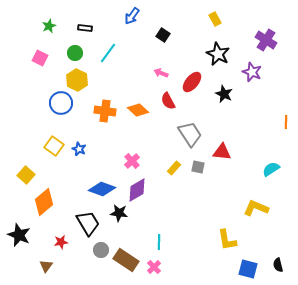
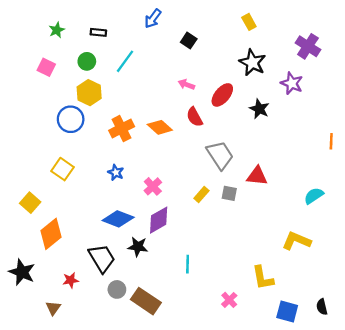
orange cross: (105, 111) -> (122, 129), turned -35
blue star: (79, 149) -> (116, 173), moved
cyan line: (159, 242) -> (188, 264), moved
pink cross: (154, 267) -> (229, 300), moved

